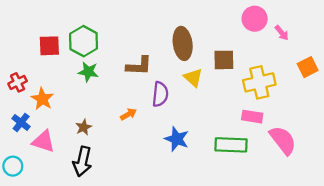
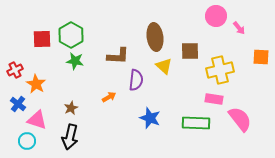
orange square: (308, 67) -> (261, 57), turned 30
cyan circle: (13, 166) -> (27, 141), moved

